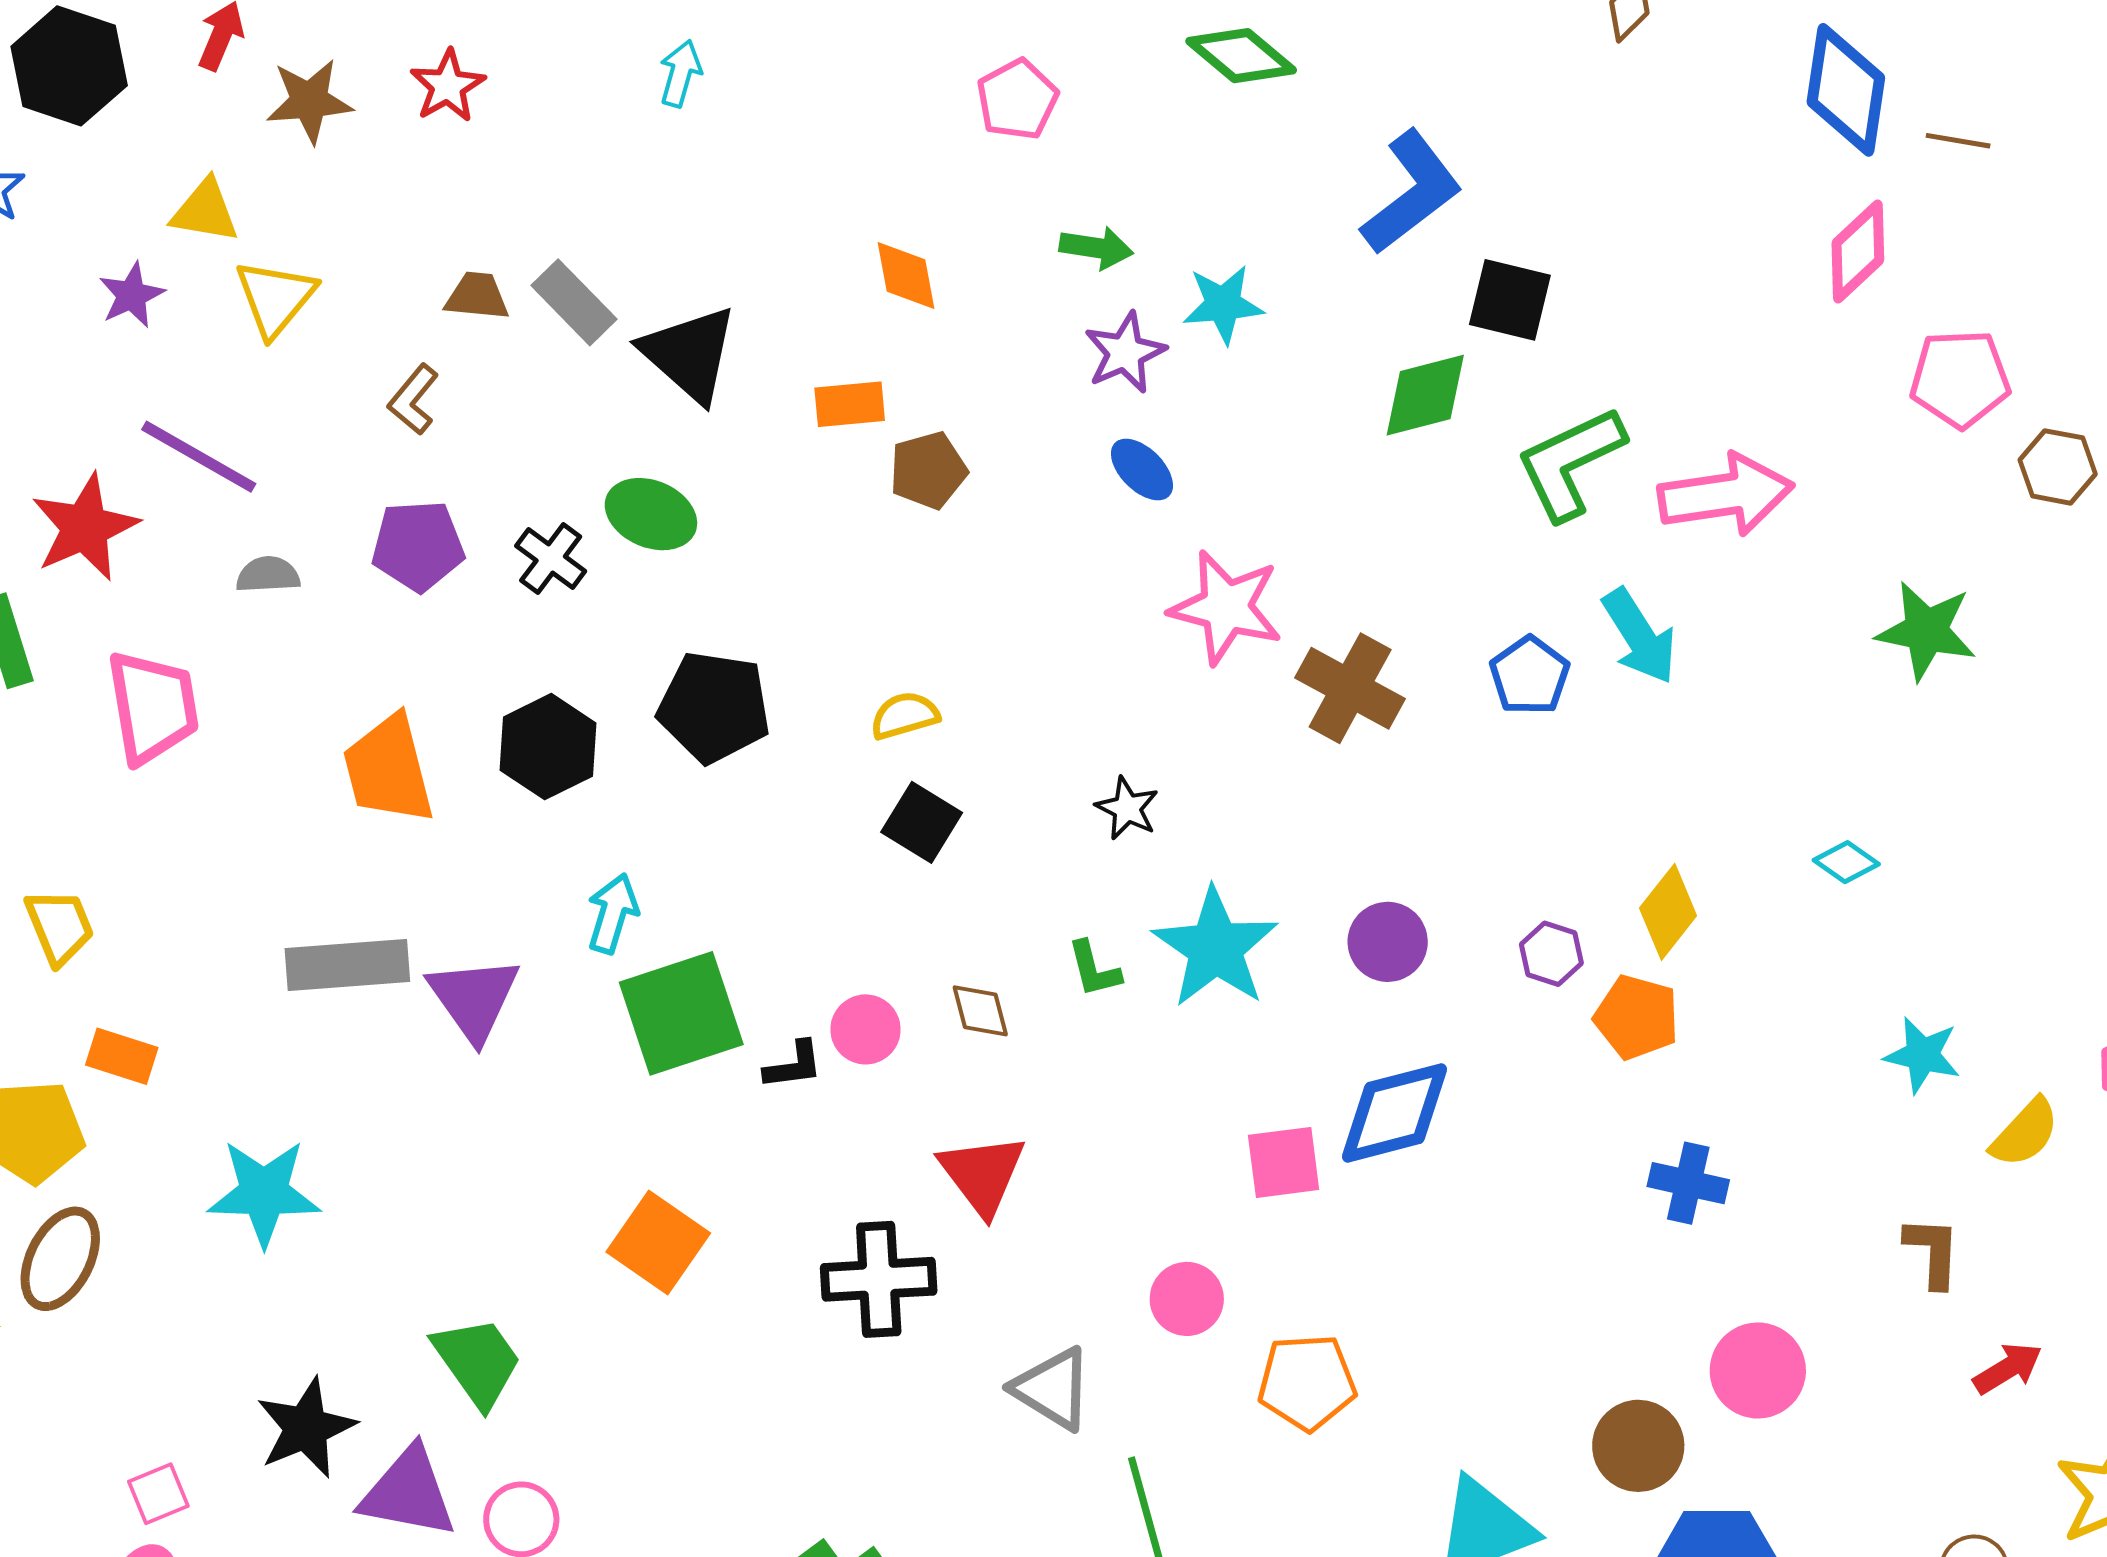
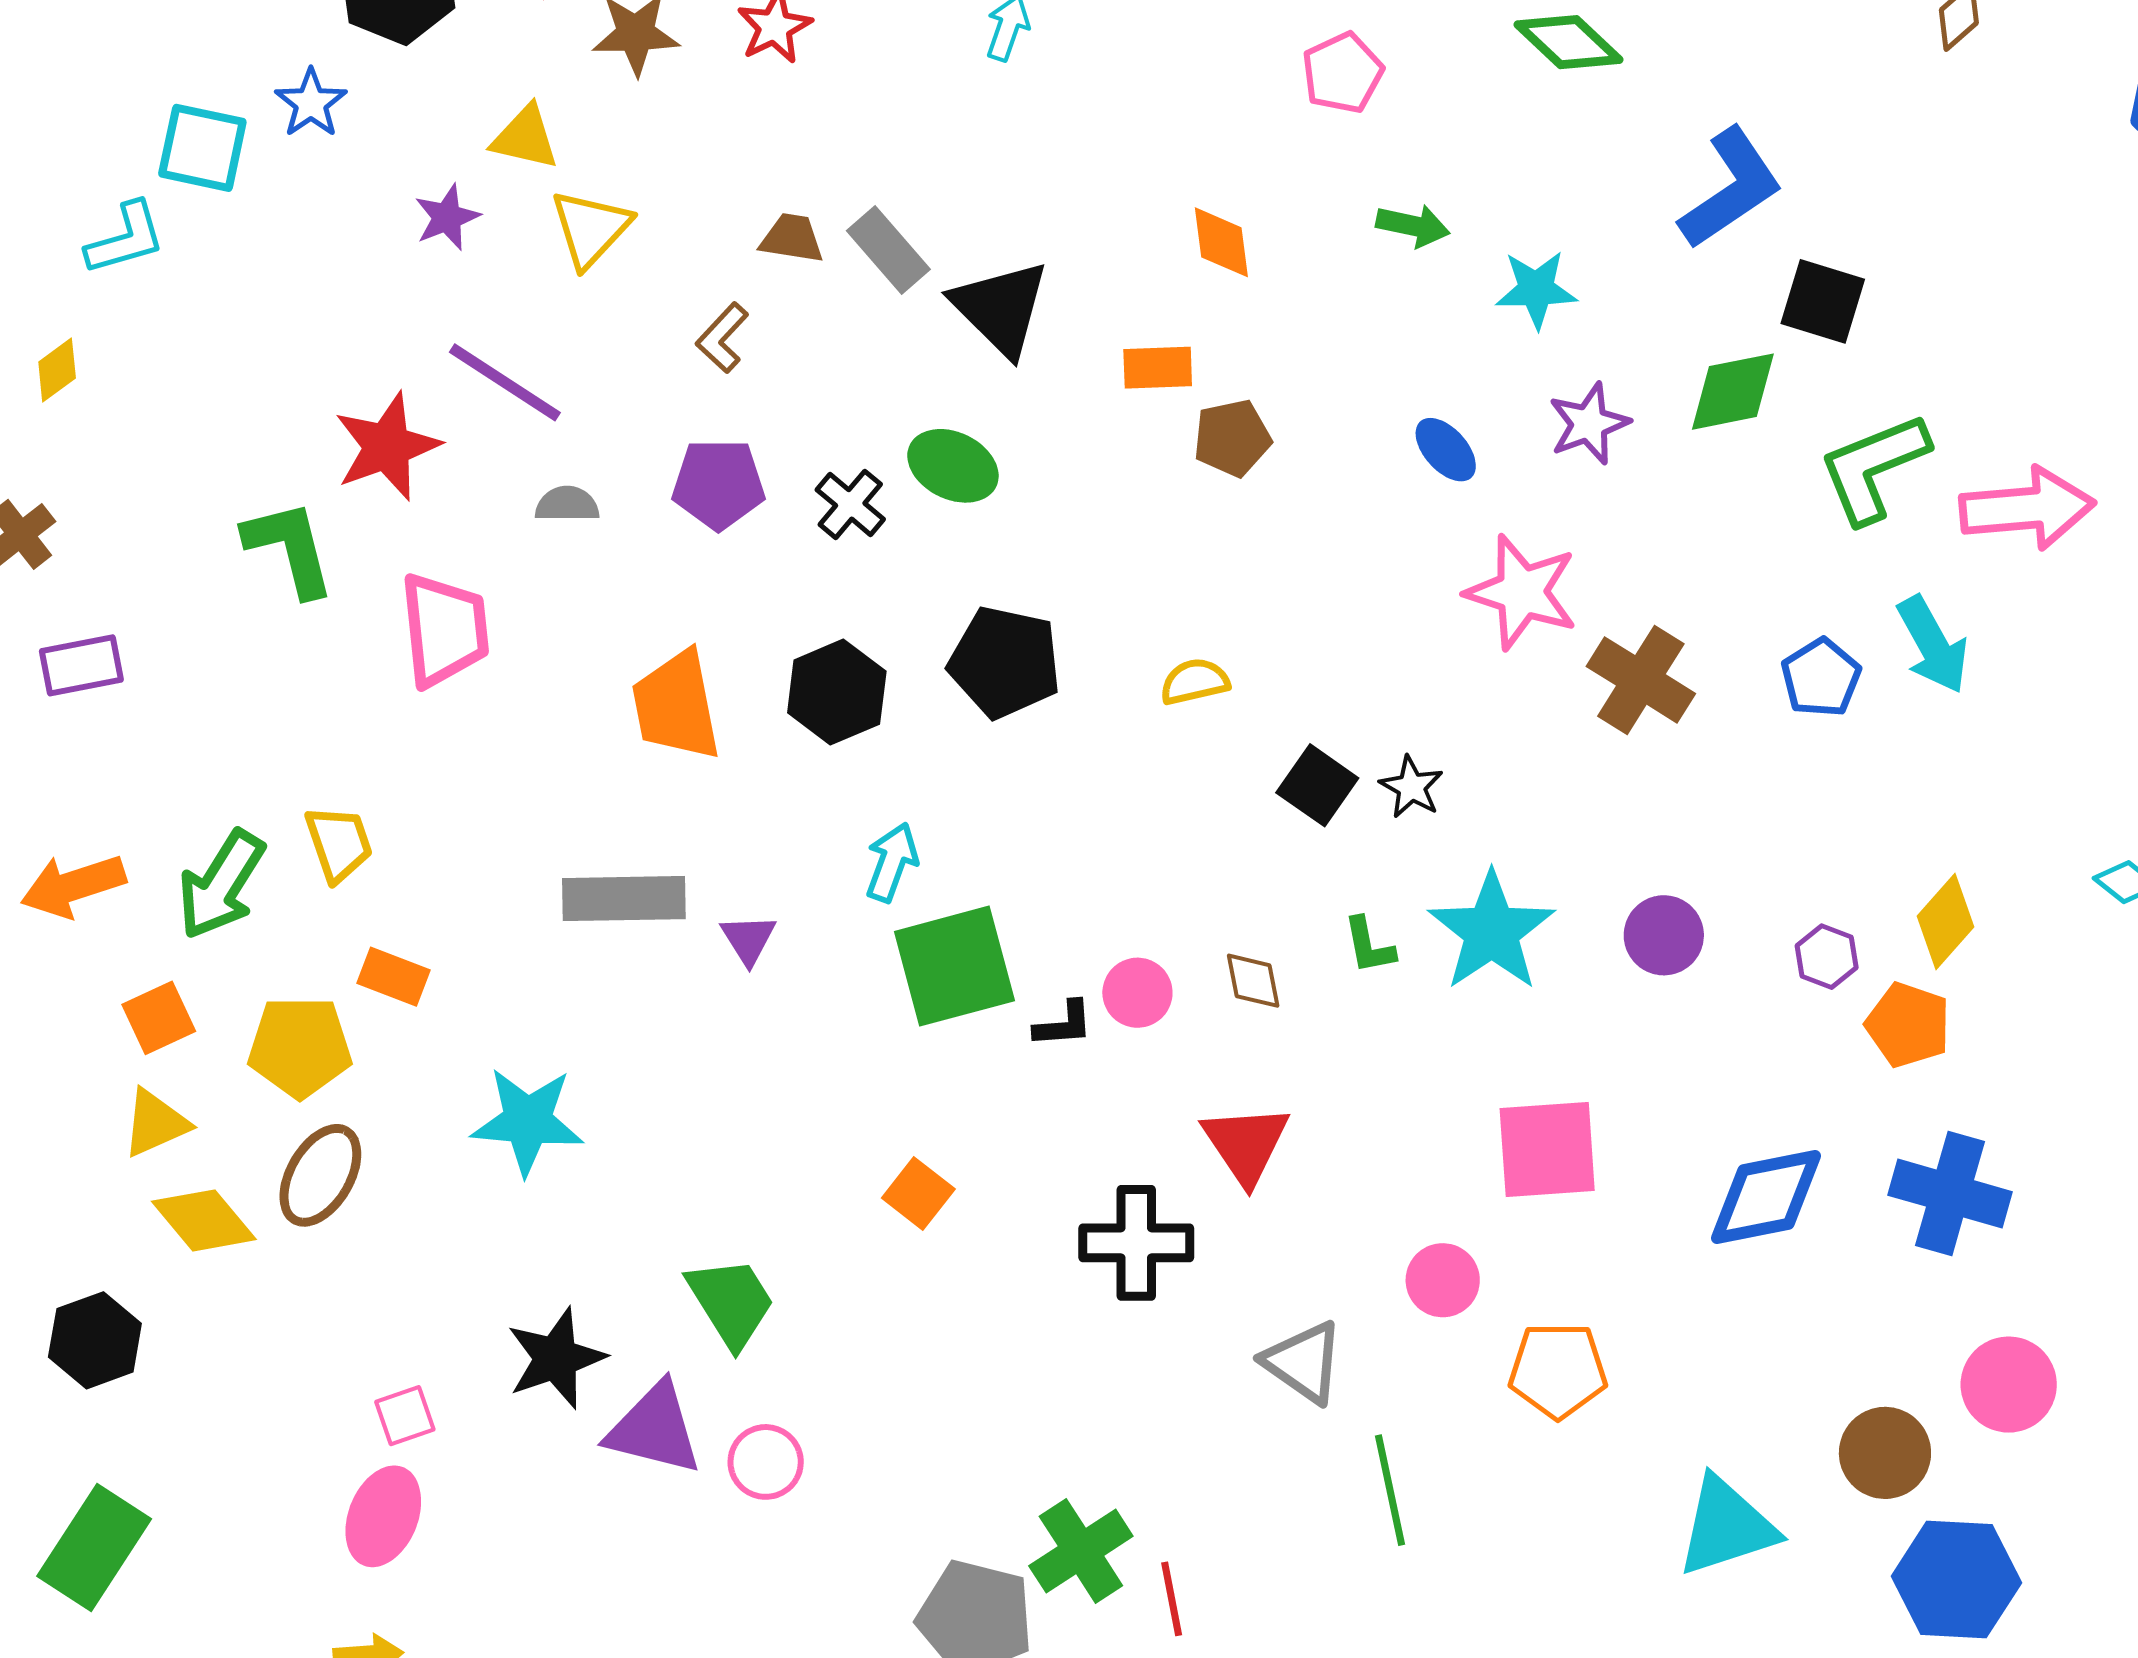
purple star: (1125, 353) -> (1589, 424), moved
black square: (922, 822) -> (1317, 785), moved
purple triangle: (474, 998) -> (748, 939), size x0.6
blue diamond: (1394, 1113) -> (1766, 1197), moved
pink square: (1284, 1162) -> (1547, 1150), size x1.4
blue cross: (1688, 1183) -> (1950, 1193), size x1.5
orange square: (658, 1243) -> (918, 1193), size x0.7

